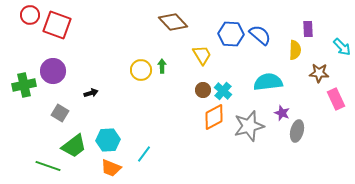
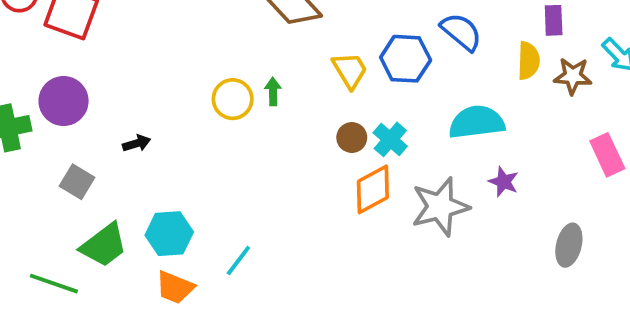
blue hexagon: (231, 34) -> (406, 59), moved
brown star: (319, 73) -> (573, 76), moved
gray ellipse: (297, 131) -> (569, 245), moved

